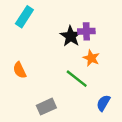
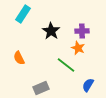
purple cross: (86, 31) -> (82, 31), moved
black star: (71, 36) -> (51, 31), moved

